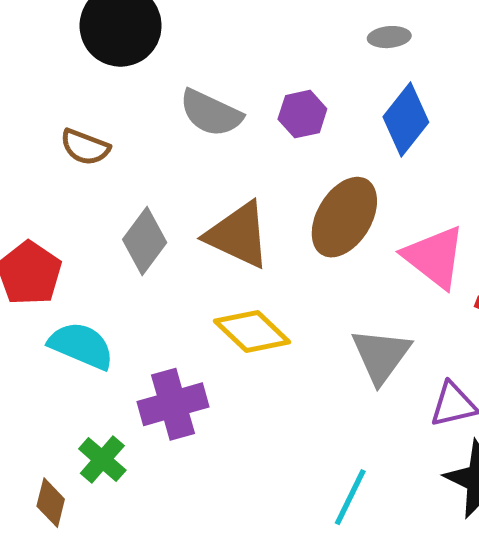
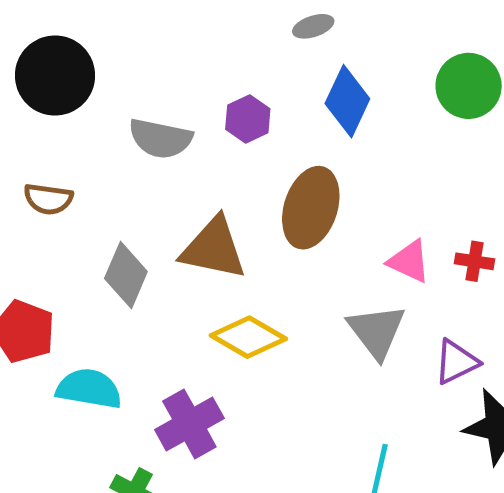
pink triangle: (434, 257) -> (409, 261), moved, size x0.7

